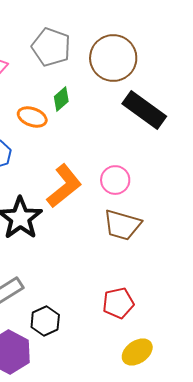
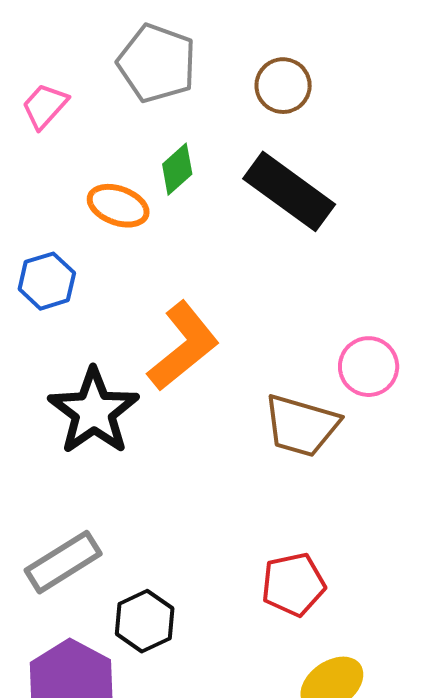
brown circle: (113, 58) -> (283, 86), size x0.6
black rectangle: (144, 110) -> (289, 191), moved
pink circle: (115, 180) -> (369, 367), moved

